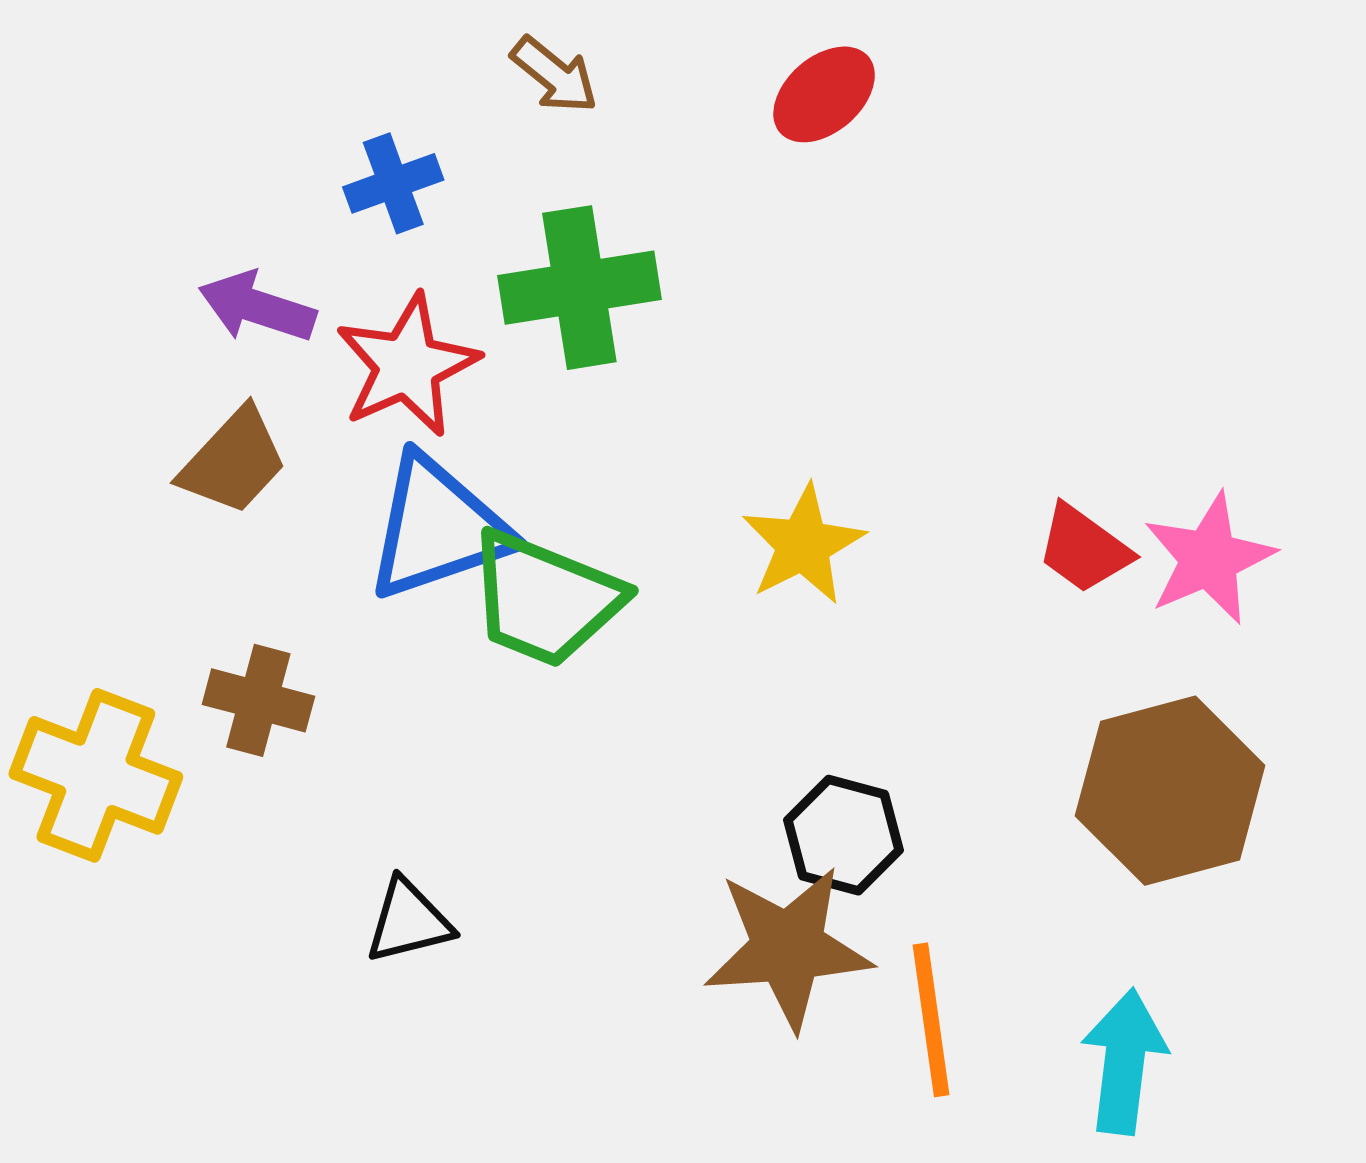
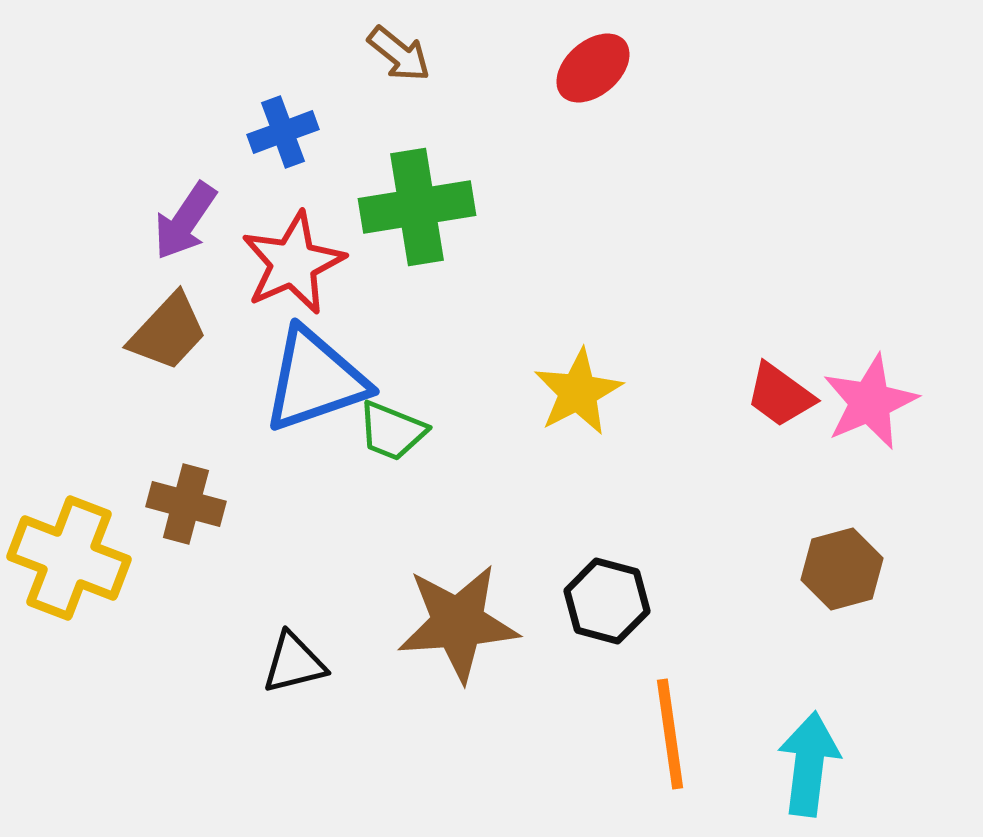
purple arrow: (257, 307) -> (185, 221), turned -74
green trapezoid: (545, 599) -> (392, 431), size x0.6
brown hexagon: (1170, 791) -> (842, 569), size x0.6
brown star: (788, 948) -> (458, 623), moved

